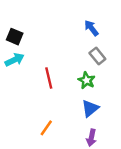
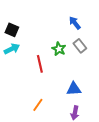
green star: (86, 80) -> (59, 49), moved
blue triangle: (90, 108) -> (74, 89), turned 35

